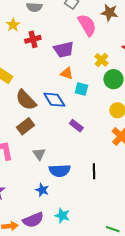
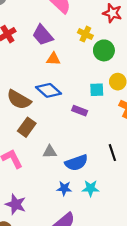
purple trapezoid: (64, 50) -> (43, 35), turned 80
cyan square: (81, 89) -> (97, 90), moved
gray triangle: (39, 154) -> (50, 152), turned -40
cyan star: (62, 216) -> (91, 188), moved

